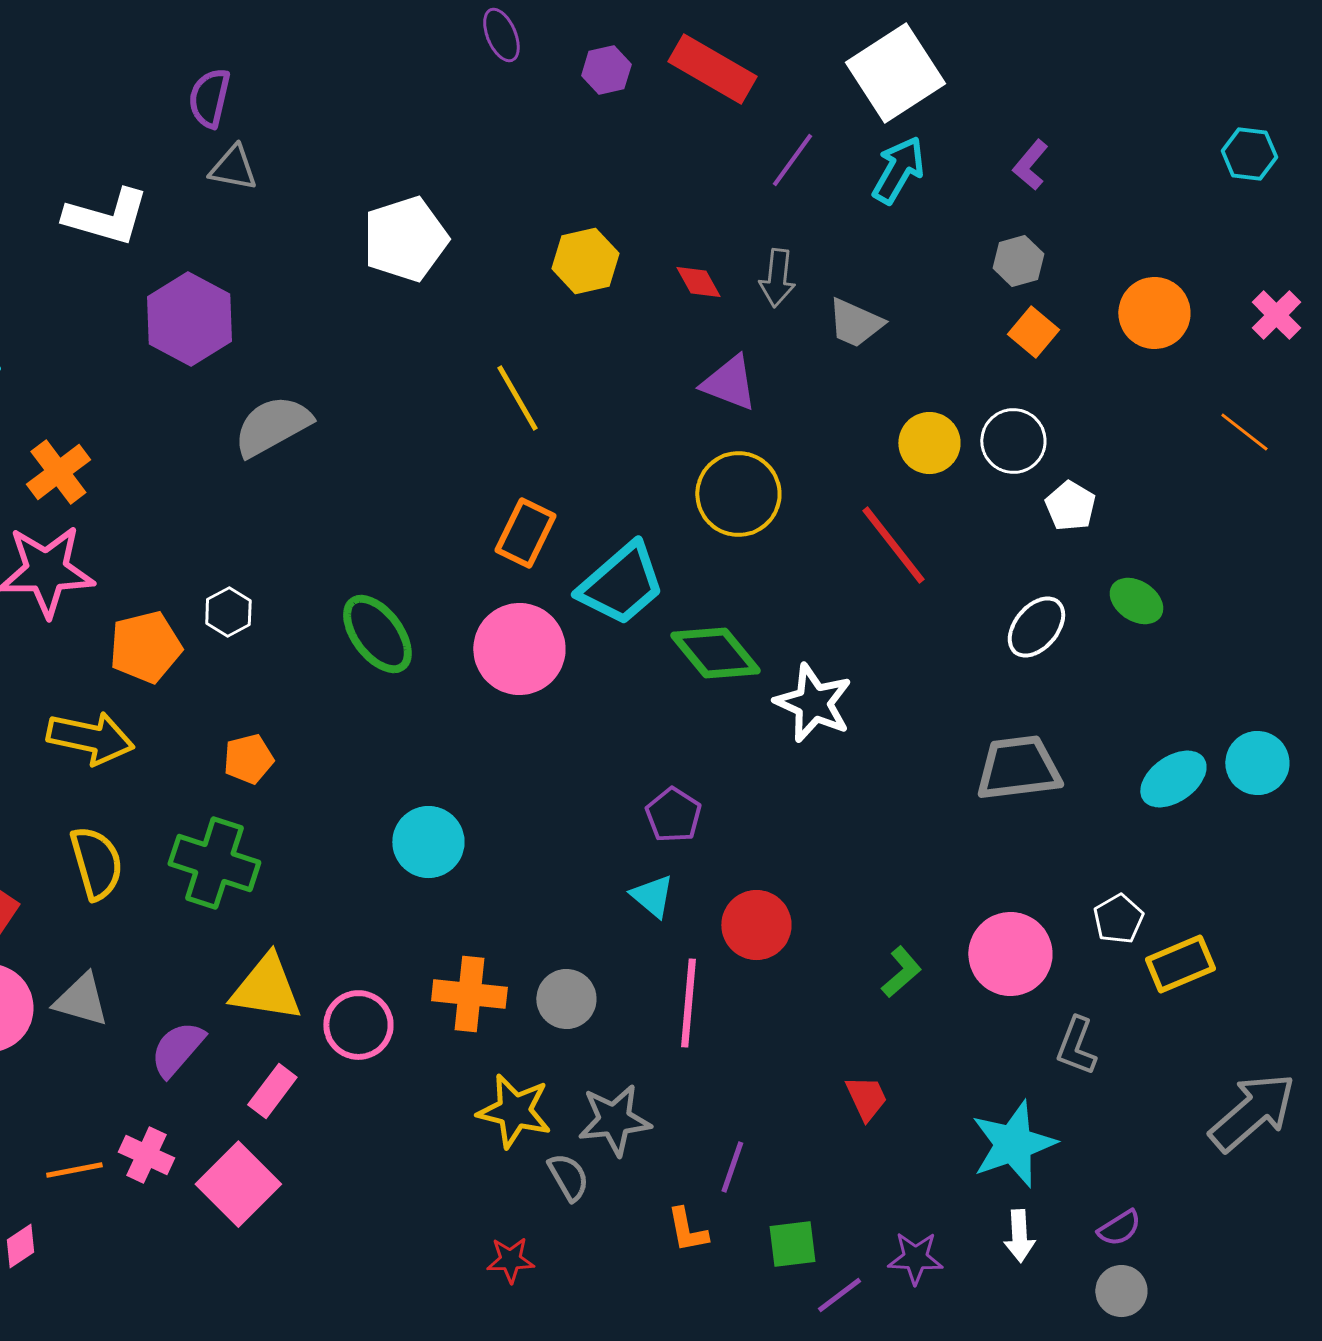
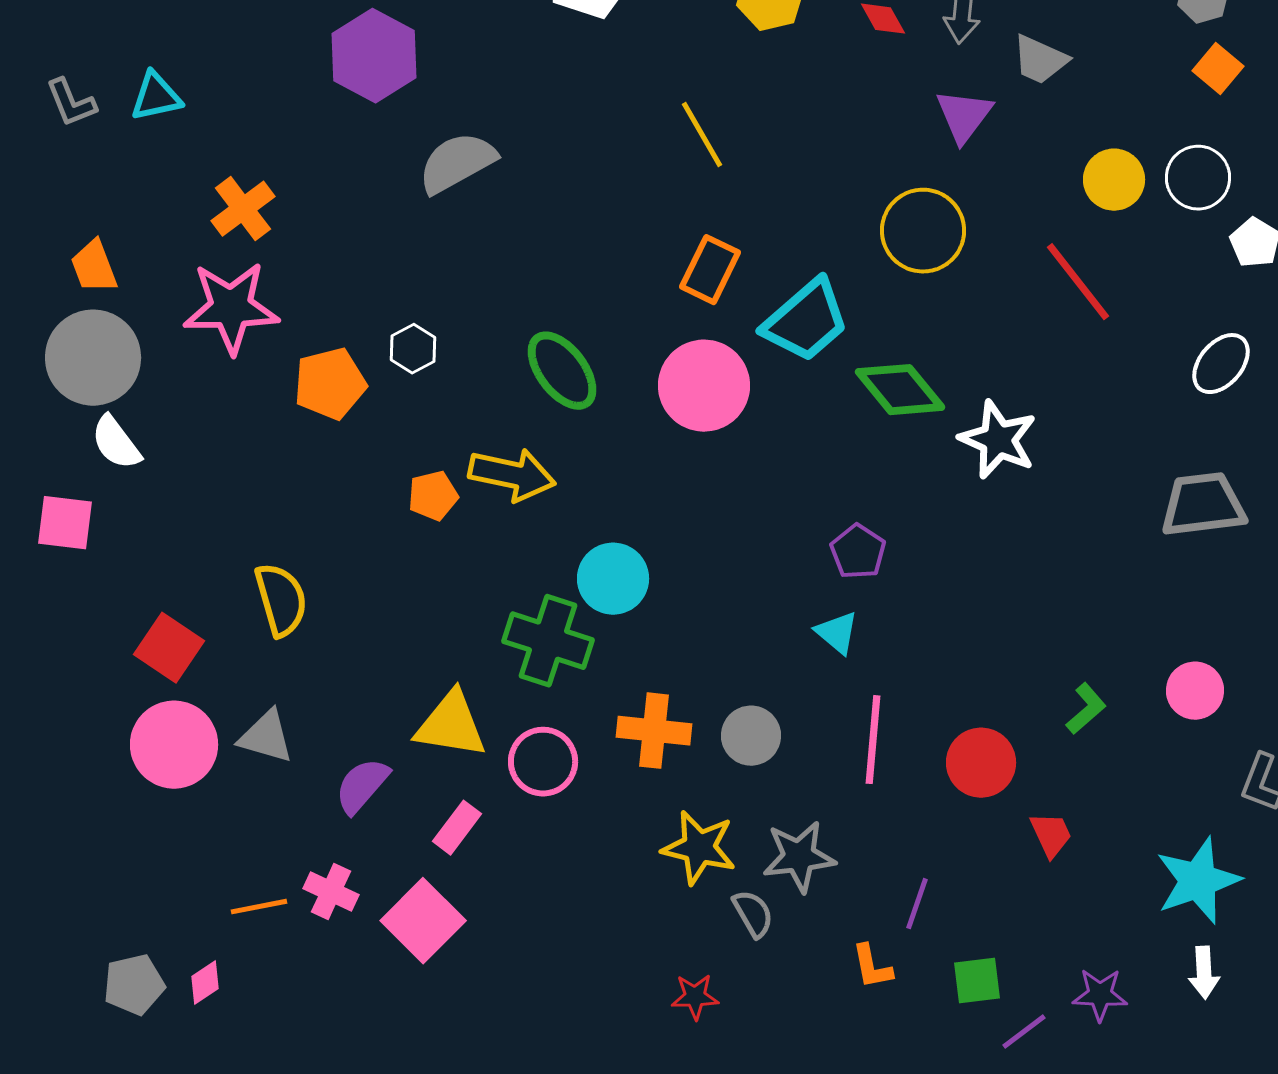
purple triangle: (729, 383) -> (964, 116), moved, turned 46
yellow arrow: (90, 738) -> (512, 475), moved
green cross: (214, 863) -> (548, 641), moved
red circle: (756, 925) -> (981, 763), moved
pink circle: (1010, 954) -> (1195, 691), size x0.7

